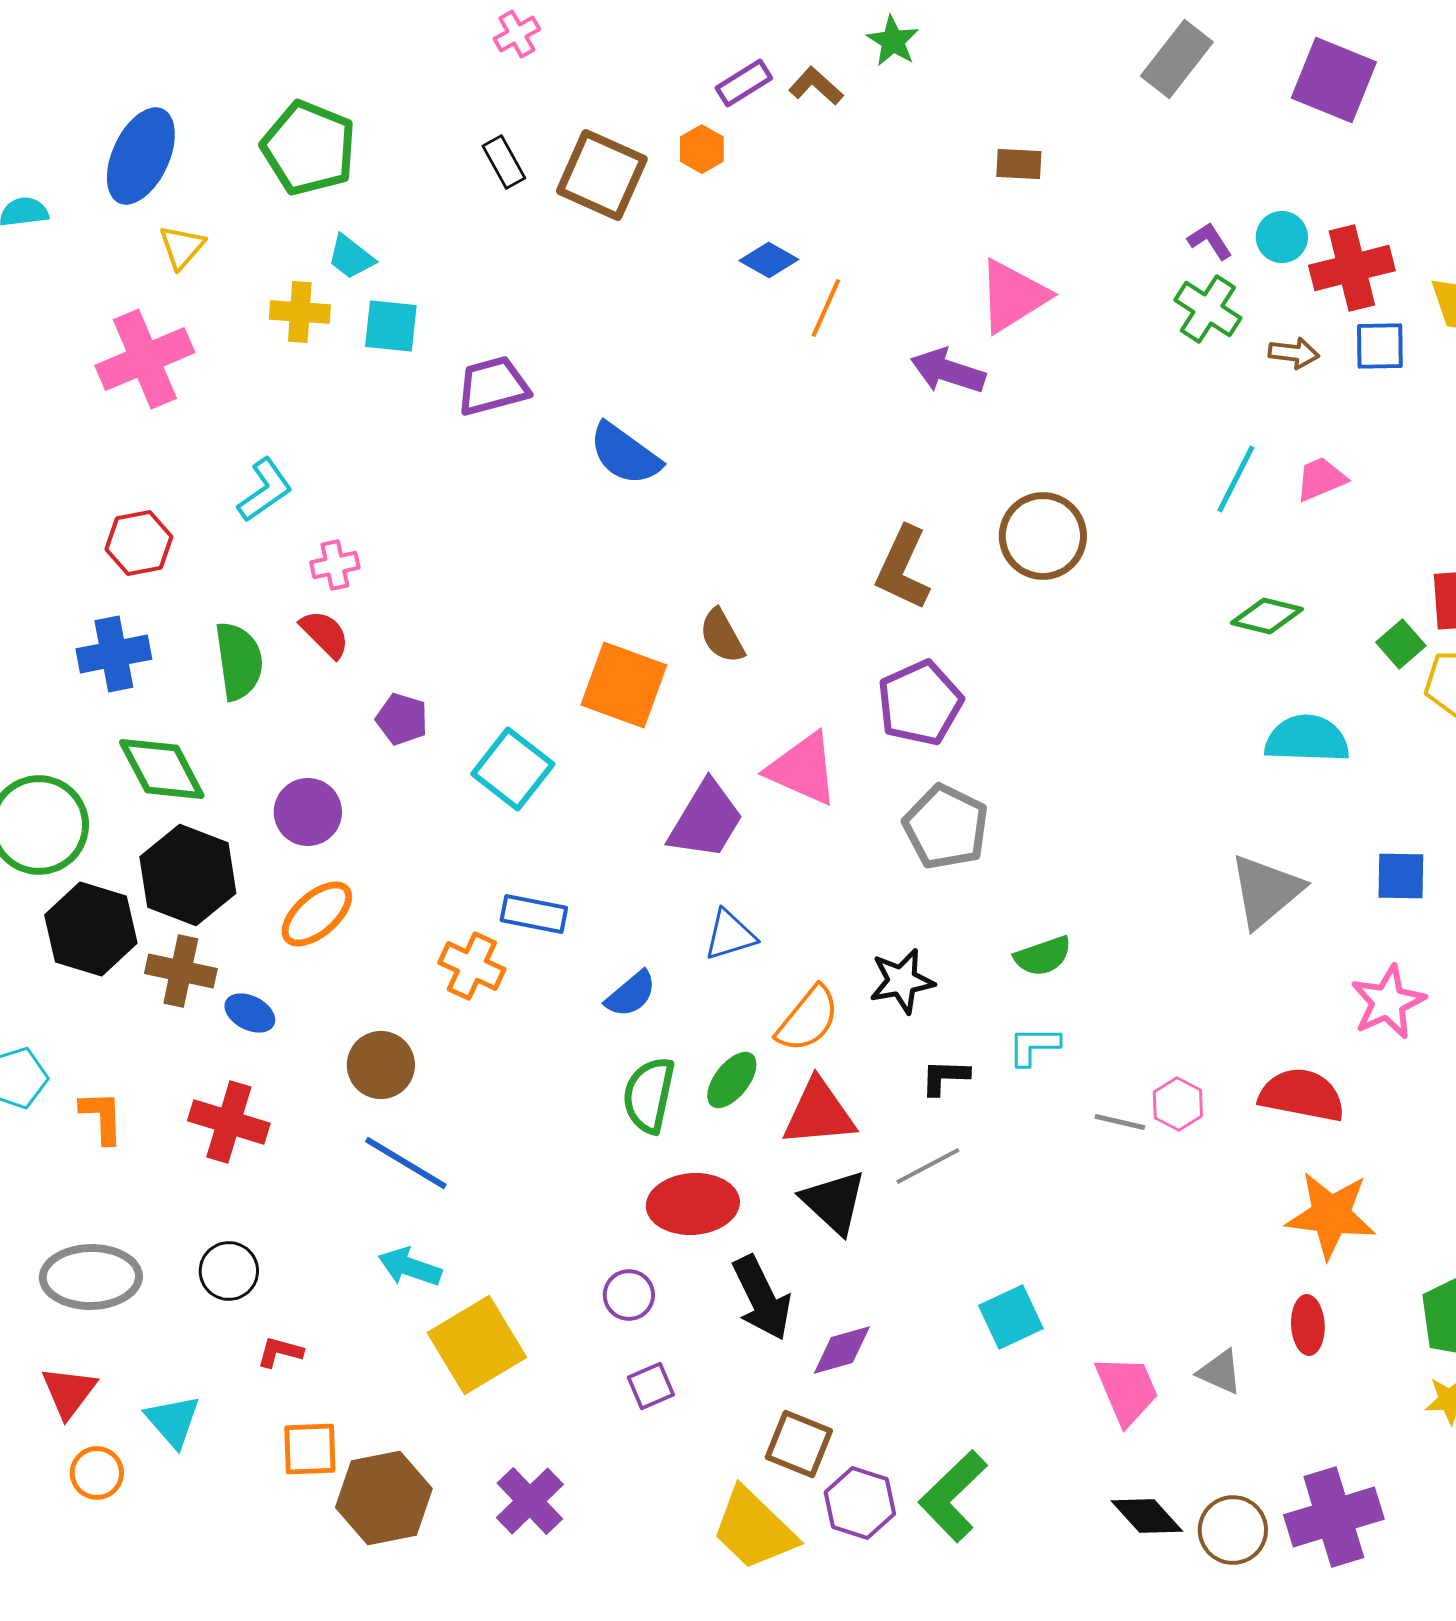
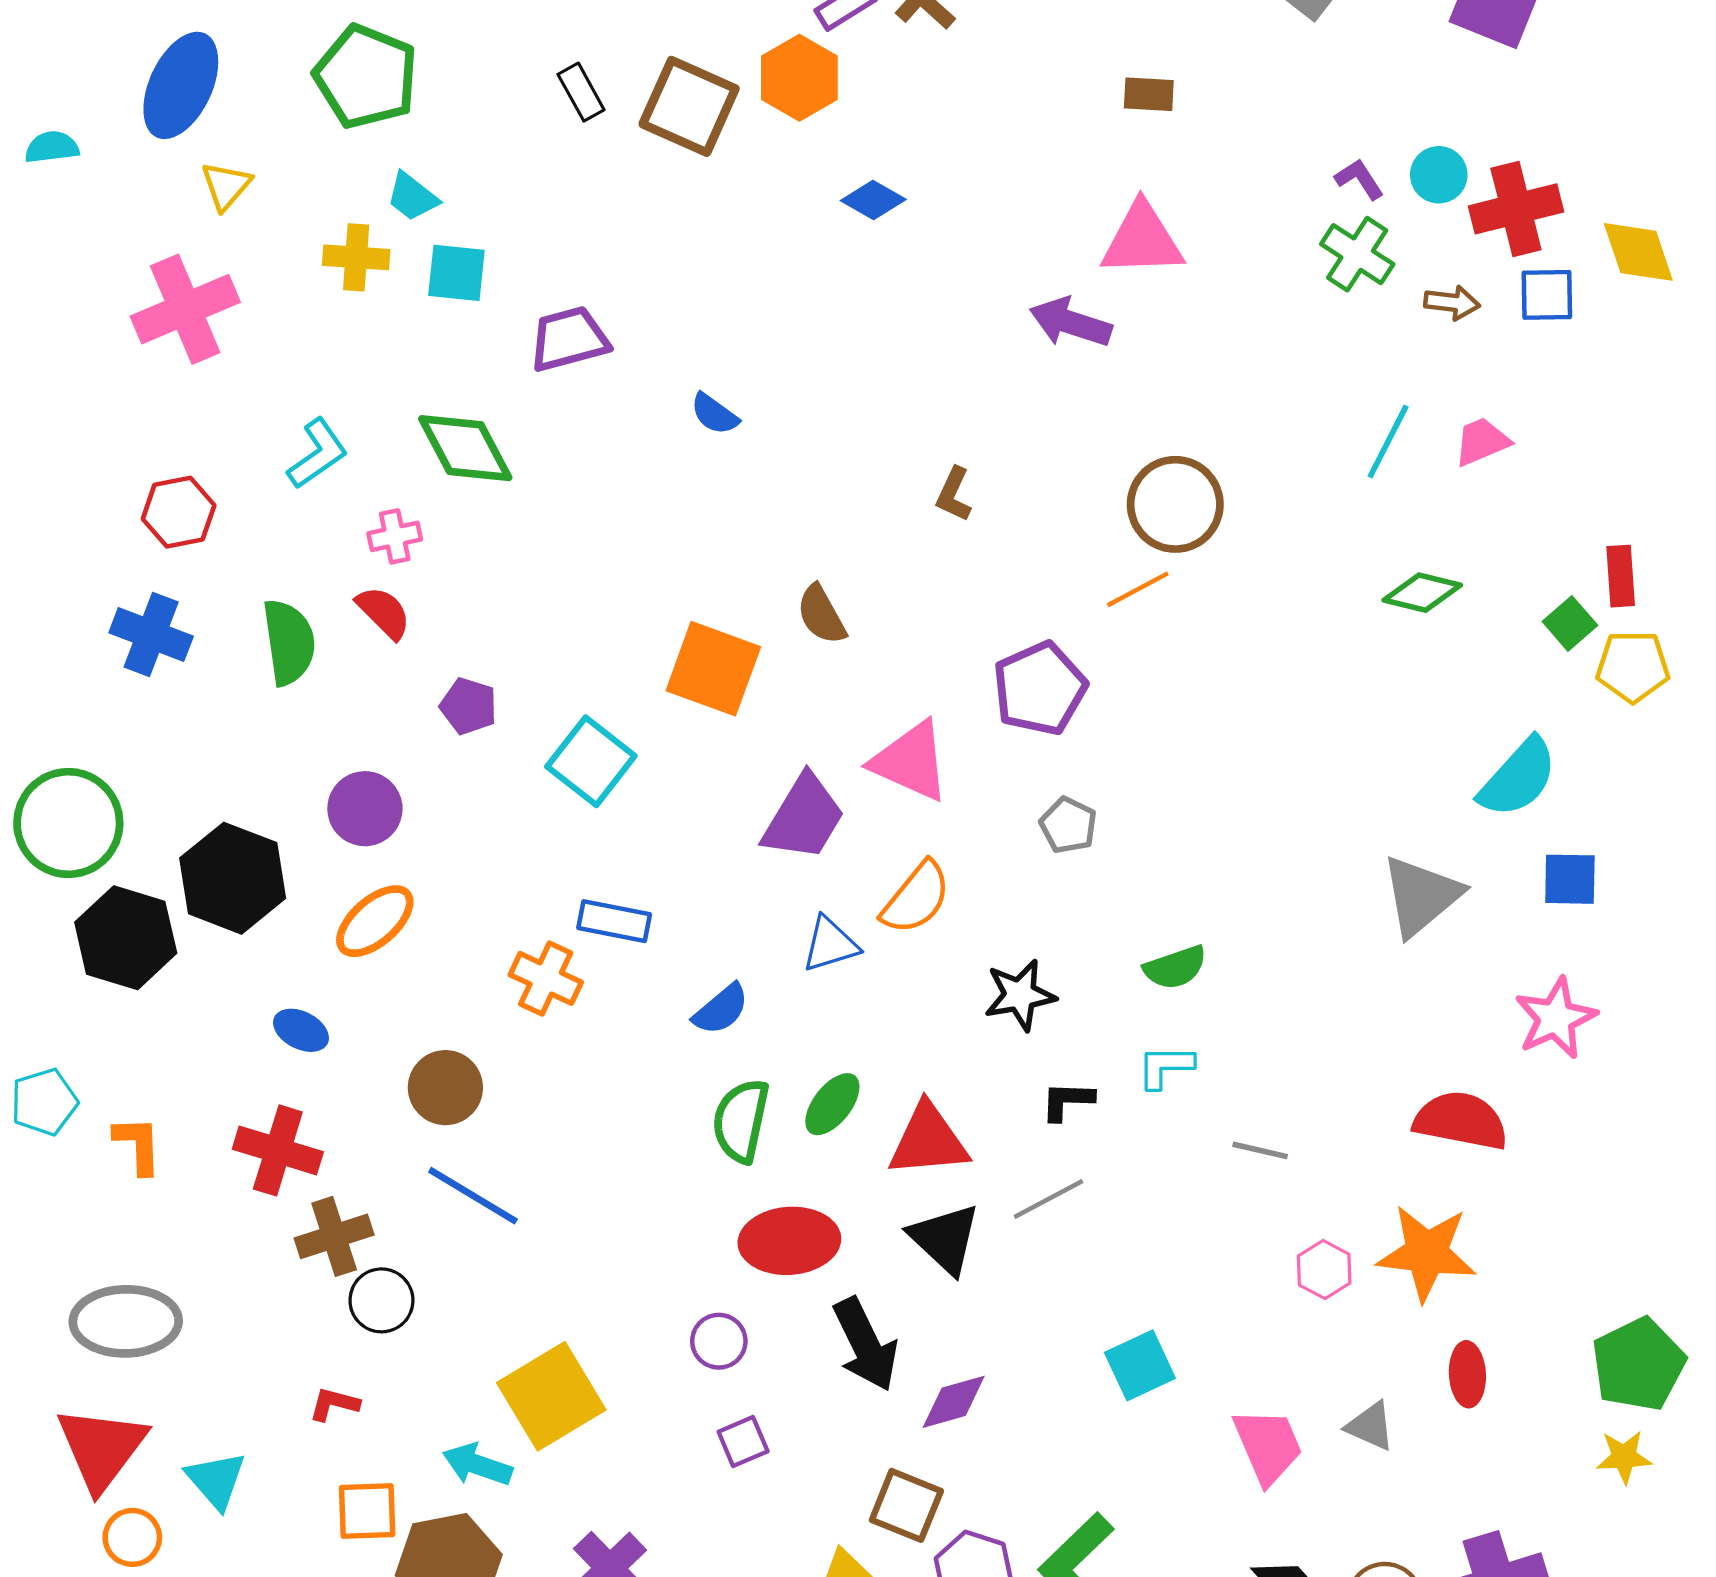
orange hexagon: (702, 149) -> (799, 78), size x1.6
pink triangle: (1013, 296) -> (1142, 240), turned 30
orange line: (826, 308) -> (1138, 589), moved, turned 38
blue semicircle: (625, 454) -> (714, 414), size x0.6
brown L-shape: (903, 568) -> (954, 494), moved, size x0.6
blue cross: (114, 654) -> (151, 634), turned 32
cyan semicircle: (1307, 739) -> (1518, 778), moved, turned 130
green diamond: (162, 769) -> (465, 448), moved
gray pentagon: (946, 827) -> (1068, 825), size x0.6
brown cross: (181, 971) -> (334, 1236), moved, turned -30
orange semicircle: (808, 1019) -> (916, 898), moved
pink hexagon: (1178, 1104) -> (1324, 1270), moved
orange star: (1331, 1215) -> (1427, 1253), moved
cyan arrow: (410, 1267) -> (477, 1465), moved
black circle: (229, 1271) -> (381, 1300), moved
red triangle: (69, 1392) -> (101, 1448), size x1.5

